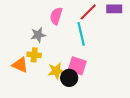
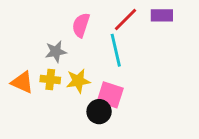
orange triangle: (20, 65) -> (22, 82), moved
yellow star: (56, 71) -> (78, 81), moved

